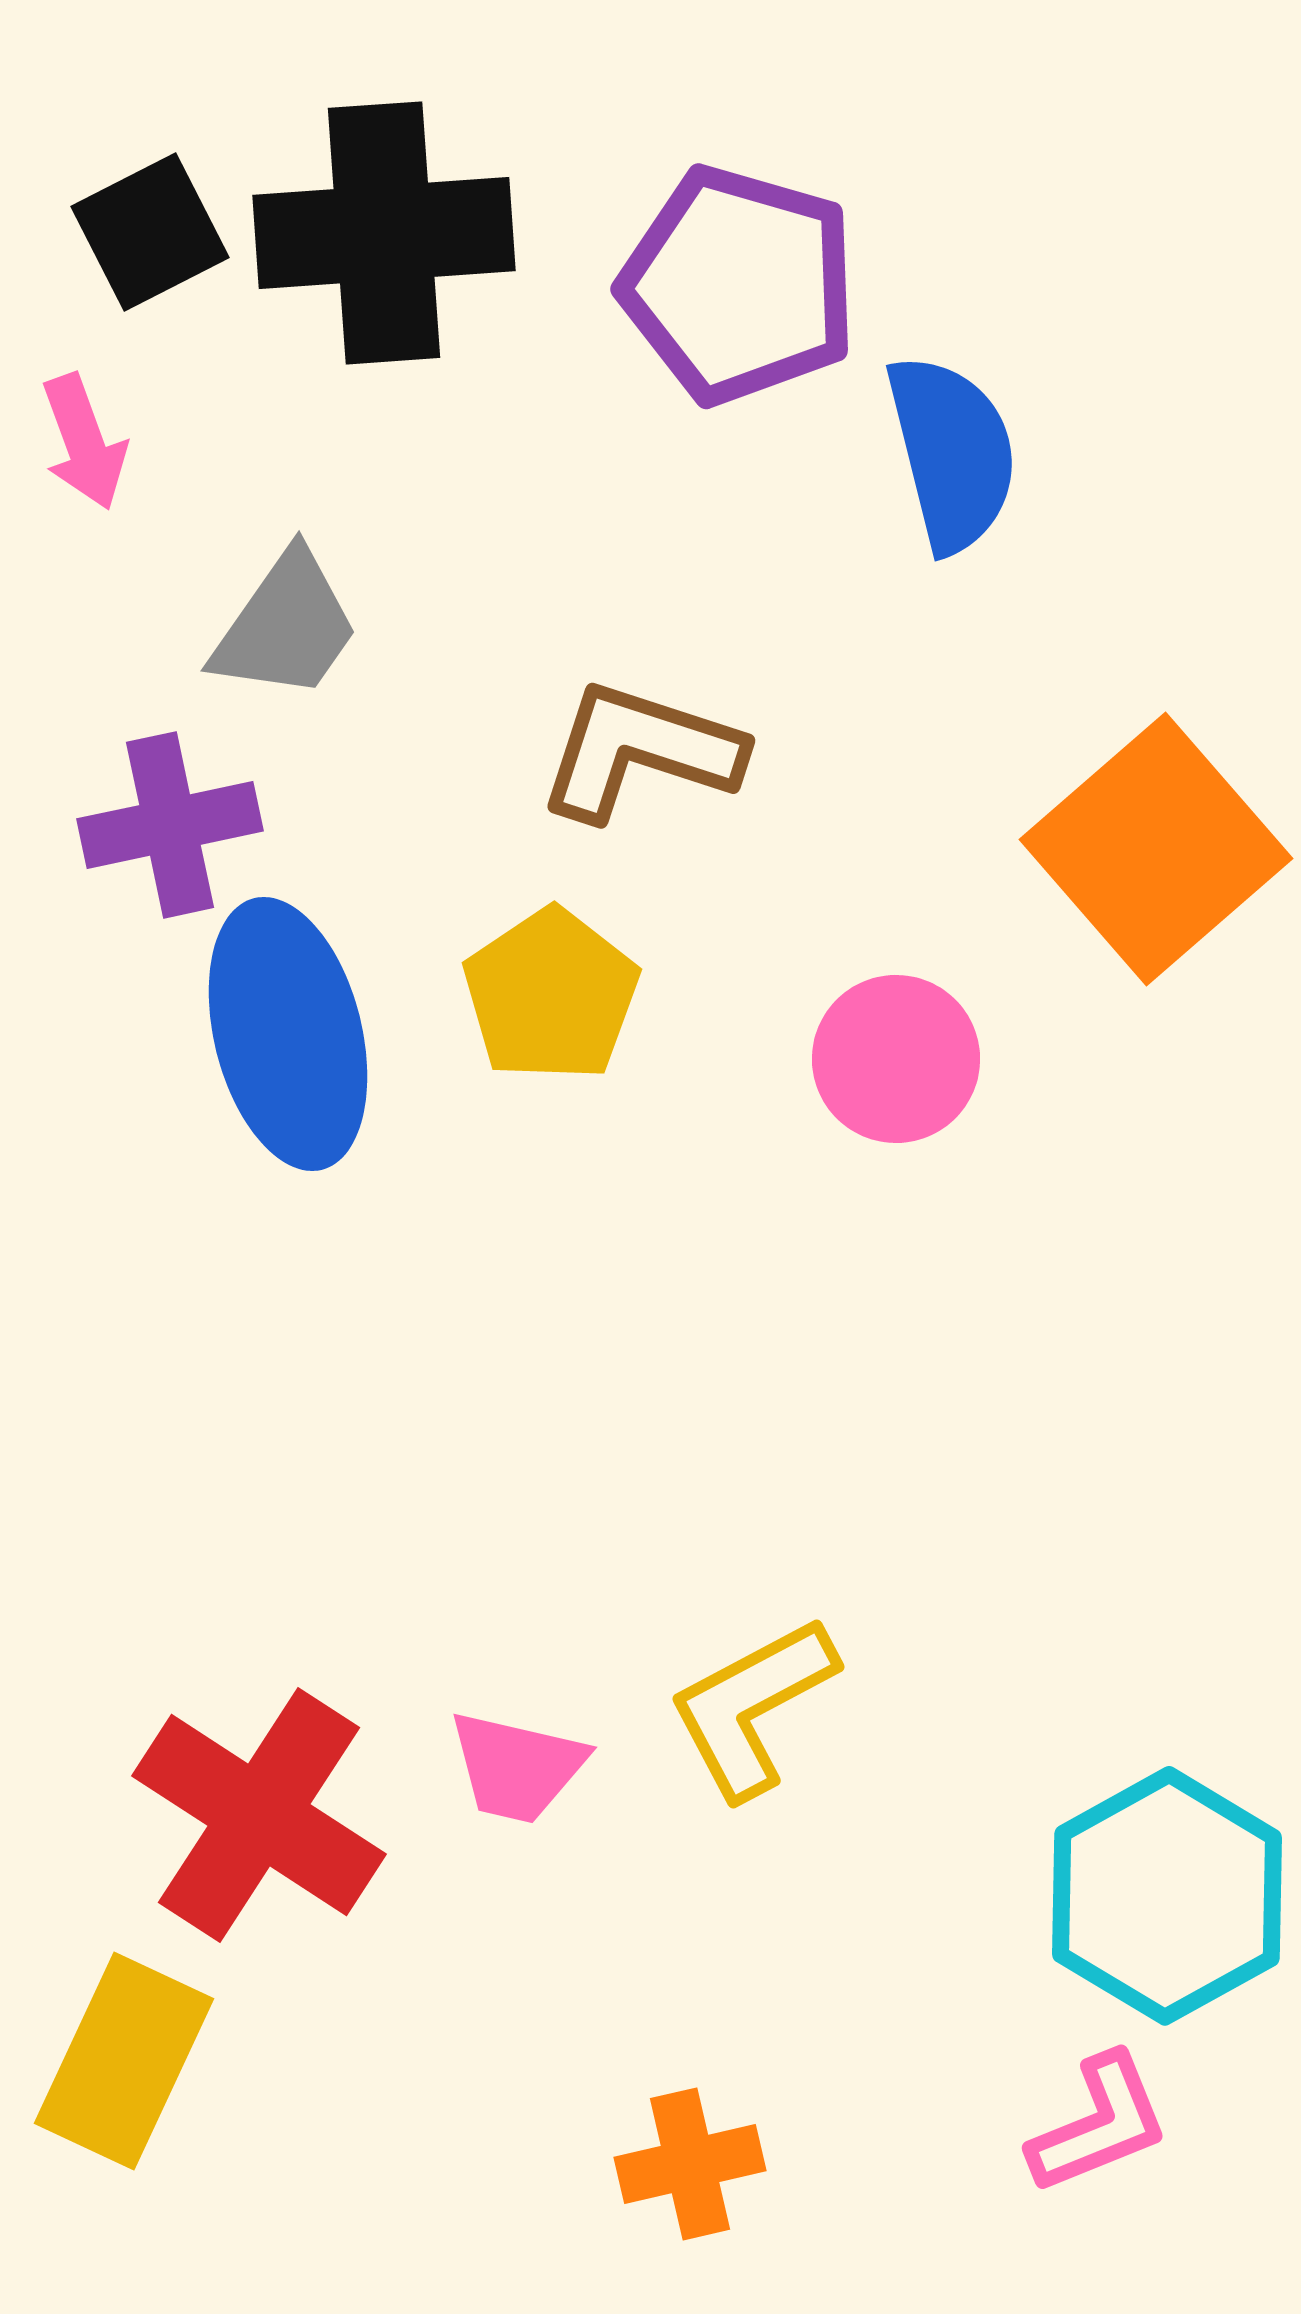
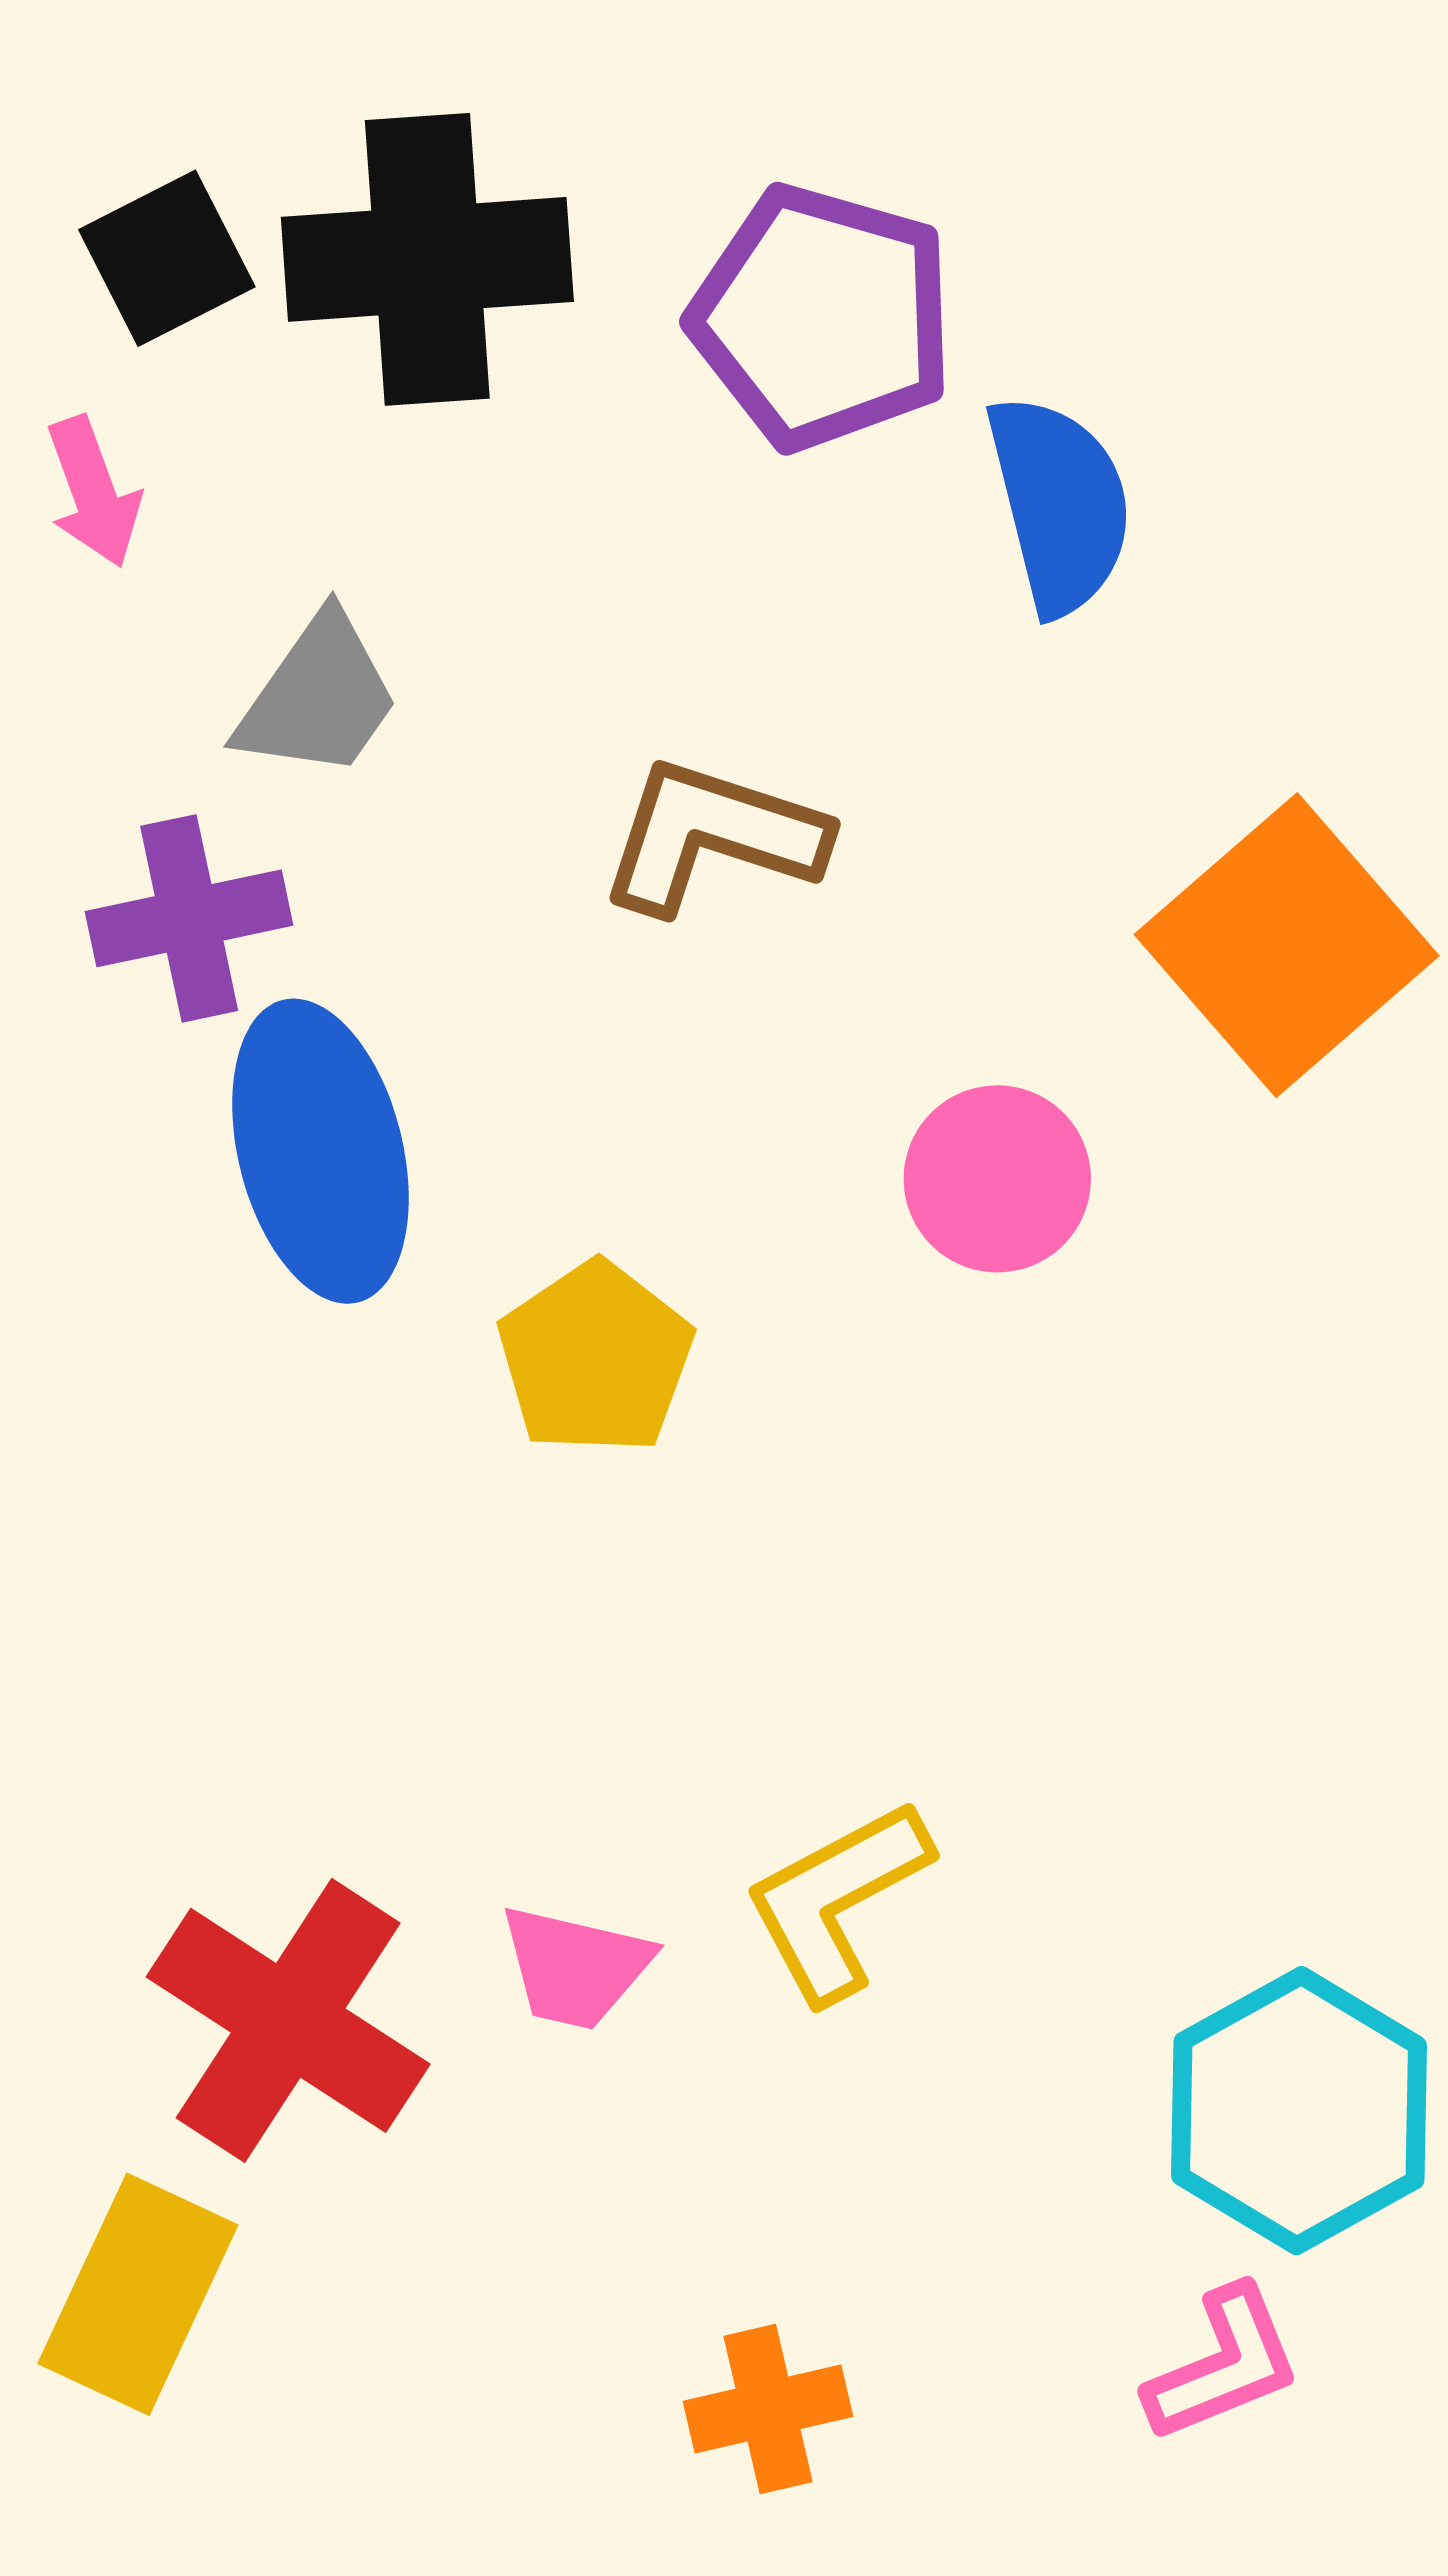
yellow pentagon: (551, 995) -> (595, 1358), moved

